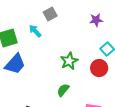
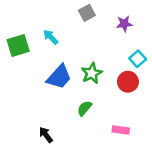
gray square: (50, 14) -> (87, 13), moved
blue trapezoid: (15, 64) -> (59, 77), moved

